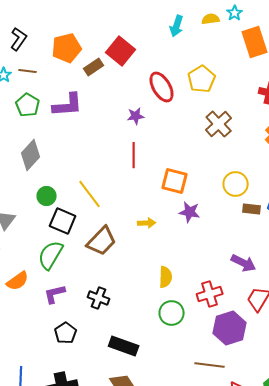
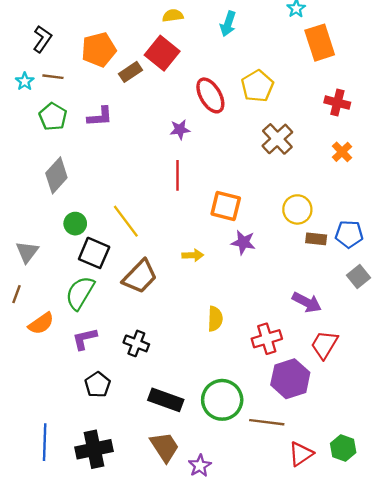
yellow semicircle: (211, 19) -> (173, 16), moved
purple L-shape: (68, 105) -> (100, 117), size x0.7
green circle: (172, 313) -> (222, 400), moved, size x1.4

